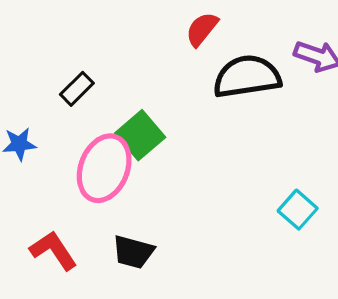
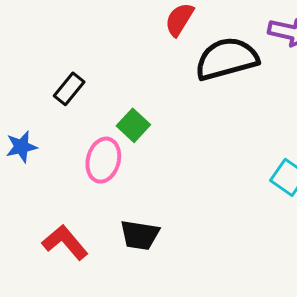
green square: (140, 135) -> (133, 125), size x0.7
pink ellipse: (104, 168) -> (103, 160), size x0.7

